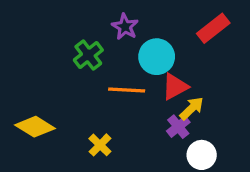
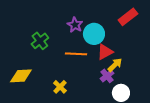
purple star: (125, 27) -> (75, 25), moved
green cross: (88, 55) -> (40, 41), moved
yellow diamond: (35, 127) -> (21, 76), turned -35

